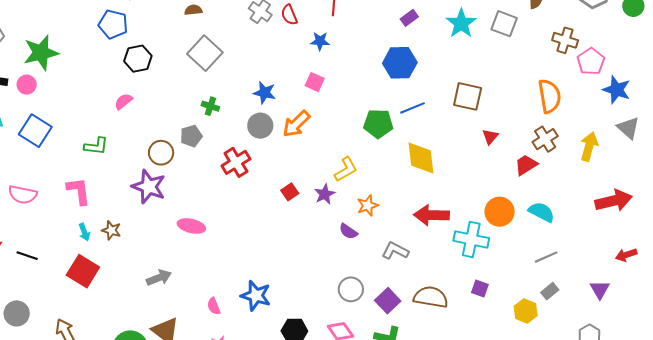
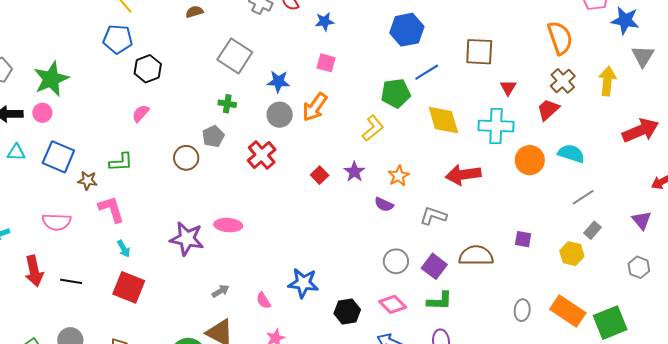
gray square: (205, 53) -> (235, 56), moved
gray triangle: (628, 128) -> (643, 56), turned 30
yellow L-shape: (346, 169) -> (373, 128), moved
purple star: (149, 187) -> (187, 239), moved
brown star: (111, 230) -> (88, 181), moved
cyan cross: (471, 239) -> (496, 126), moved
gray arrow: (159, 278) -> (220, 291), moved, size x0.7

